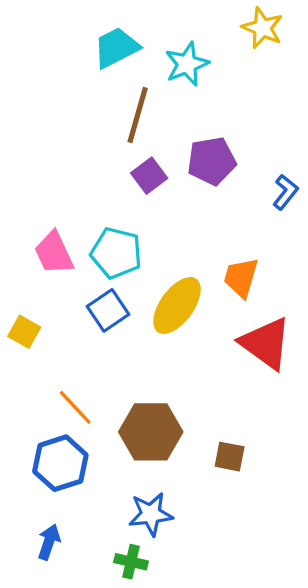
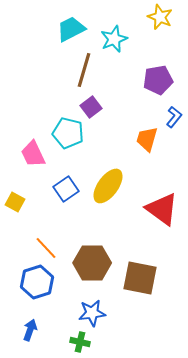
purple pentagon: (211, 161) -> (158, 80), moved
cyan pentagon: (116, 253) -> (68, 133), moved
orange trapezoid: (241, 278) -> (147, 139), moved
brown square: (230, 457) -> (140, 278), size x1.8

